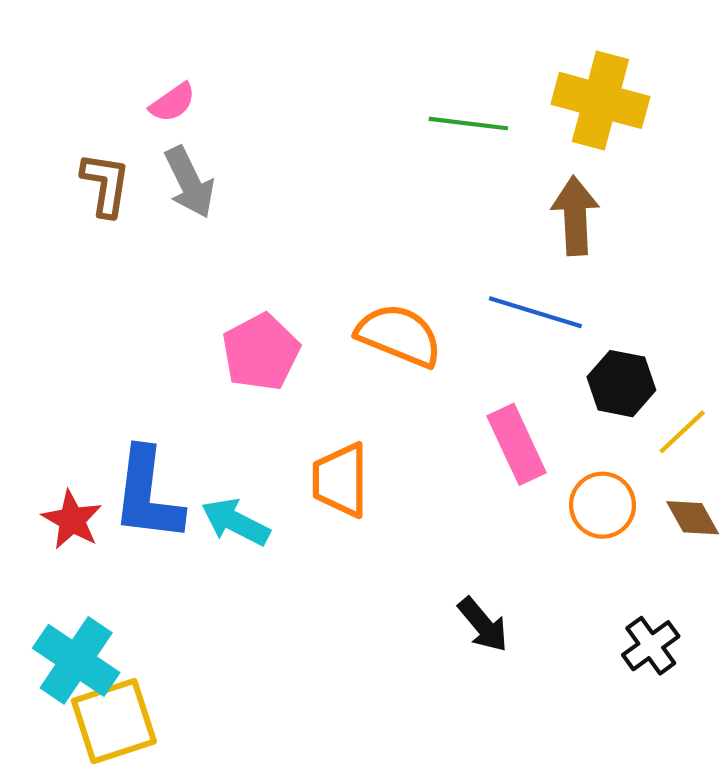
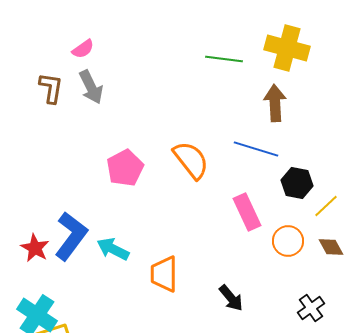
orange semicircle: (399, 335) -> (191, 160), turned 30
orange trapezoid: (340, 480) -> (164, 274), moved
blue L-shape: (147, 495) -> (71, 236), turned -150

